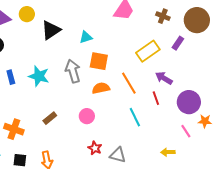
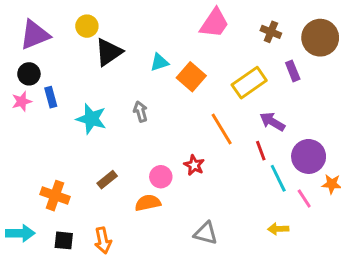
yellow circle: (27, 14) -> (87, 26), moved
purple rectangle: (178, 43) -> (293, 71), turned -56
orange square: (99, 61) -> (191, 77), moved, turned 30
gray arrow: (73, 71) -> (141, 112), size x0.6
blue rectangle: (11, 77) -> (51, 97), moved
orange semicircle: (101, 88) -> (148, 203), moved
cyan line: (135, 117) -> (278, 178), moved
red star: (95, 148) -> (194, 165), moved

